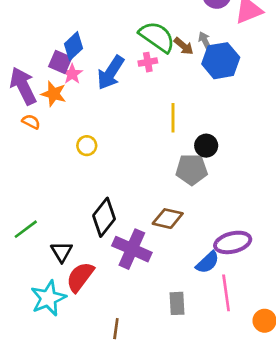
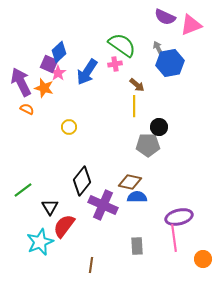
brown arrow: (184, 46) -> (137, 85), moved
purple ellipse: (233, 242) -> (179, 217), moved
blue semicircle: (207, 262) -> (137, 197), moved, turned -138

